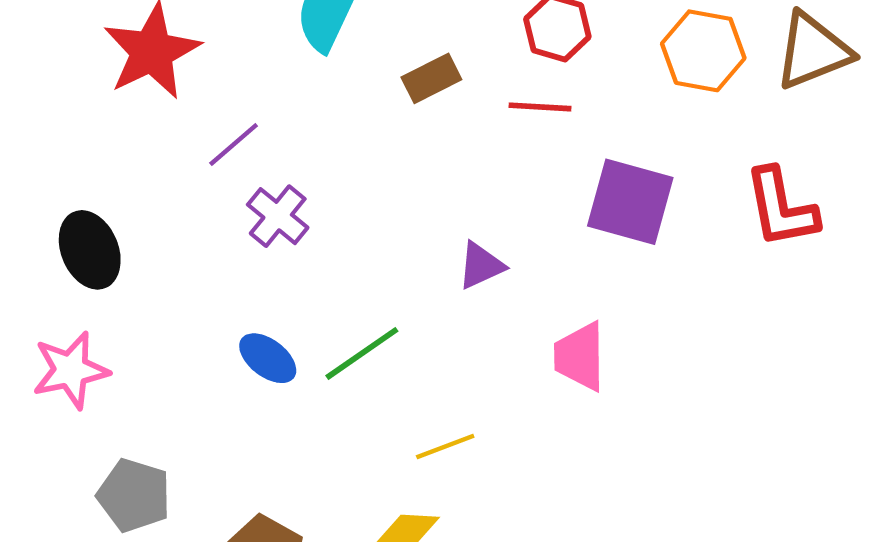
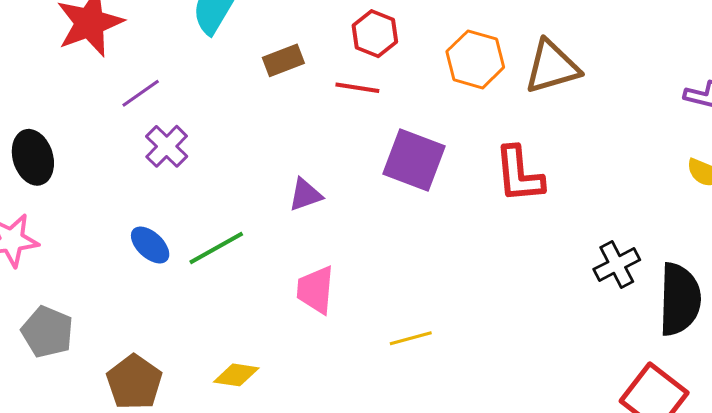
pink trapezoid: (580, 356) -> (316, 290), moved
yellow line: (445, 447) -> (411, 338), moved

